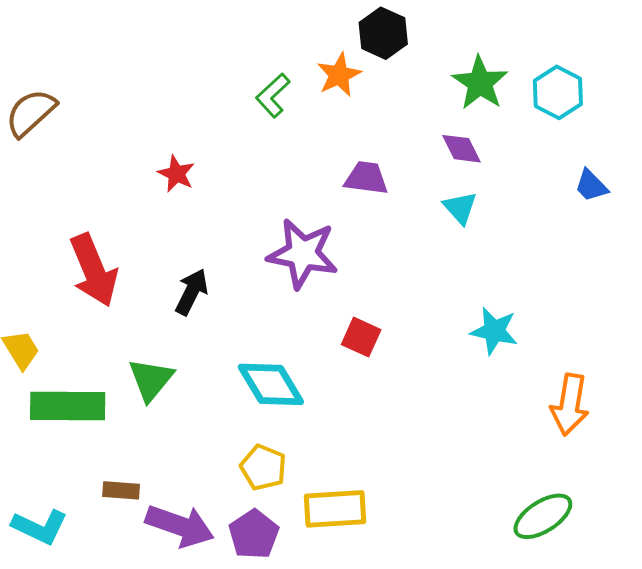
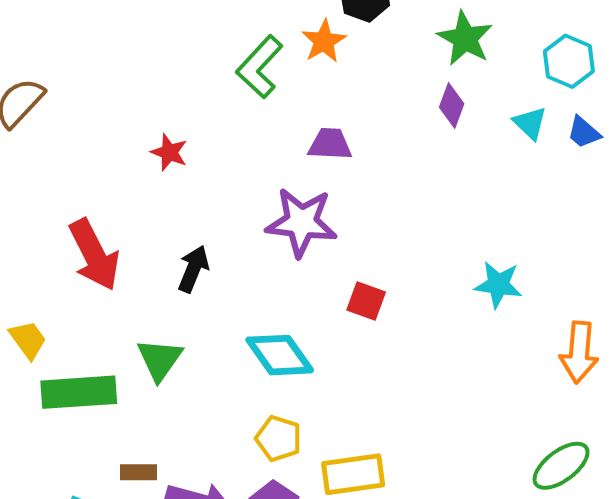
cyan hexagon: (558, 92) -> (569, 61), moved
green L-shape: (273, 95) -> (259, 67), size x1.4
purple diamond: (461, 149) -> (452, 106), turned 51
purple trapezoid: (366, 178) -> (330, 144), moved
cyan triangle: (460, 208) -> (530, 123), moved

